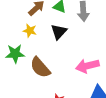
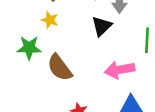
black triangle: (59, 32) -> (102, 26), moved

